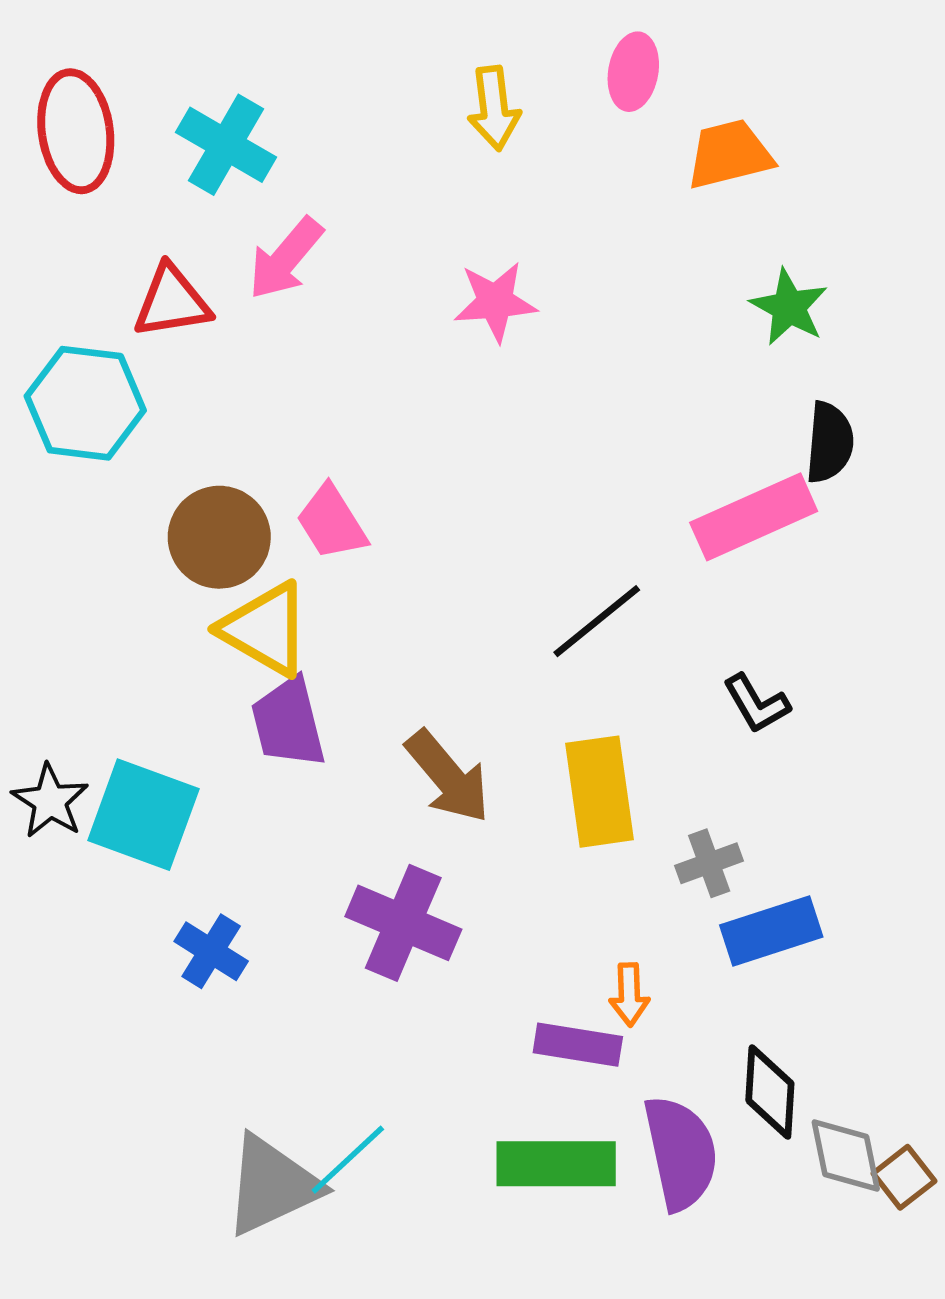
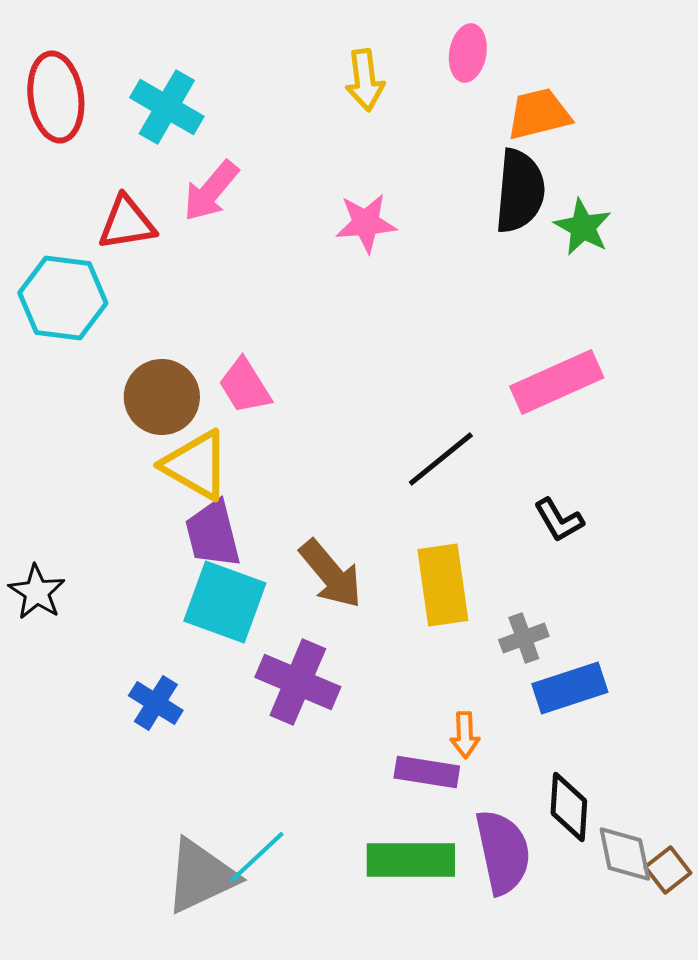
black semicircle: (830, 442) -> (520, 191), moved, size x1.4
cyan square: (143, 815) -> (225, 602), moved

